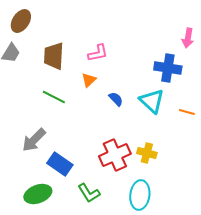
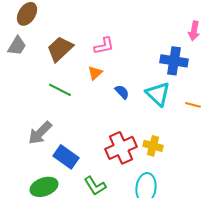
brown trapezoid: (54, 56) -> (60, 49), turned 44

